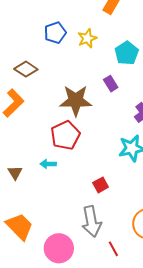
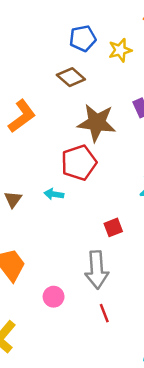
brown diamond: (26, 69) -> (71, 77), moved
pink circle: (59, 248) -> (54, 297), size x0.6
red line: (113, 249) -> (104, 313), moved

